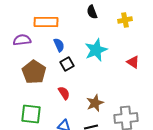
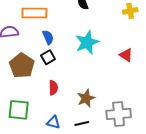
yellow cross: (125, 20) -> (130, 11), moved
black square: (67, 64) -> (48, 57), moved
red semicircle: (64, 93) -> (53, 88), turned 32

